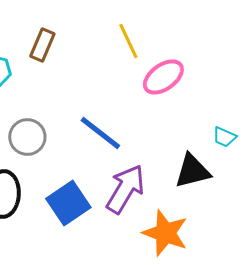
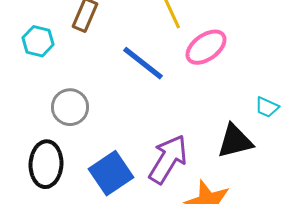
blue line: (100, 133) -> (143, 63), moved

